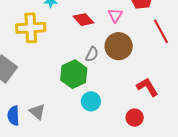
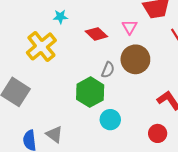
yellow cross: (31, 28) -> (41, 46), turned -32

